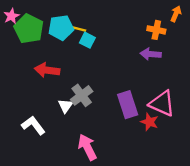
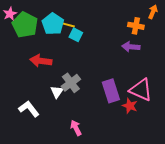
cyan pentagon: (61, 28) -> (53, 24), turned -30
pink arrow: (87, 147) -> (76, 128), size x0.7

